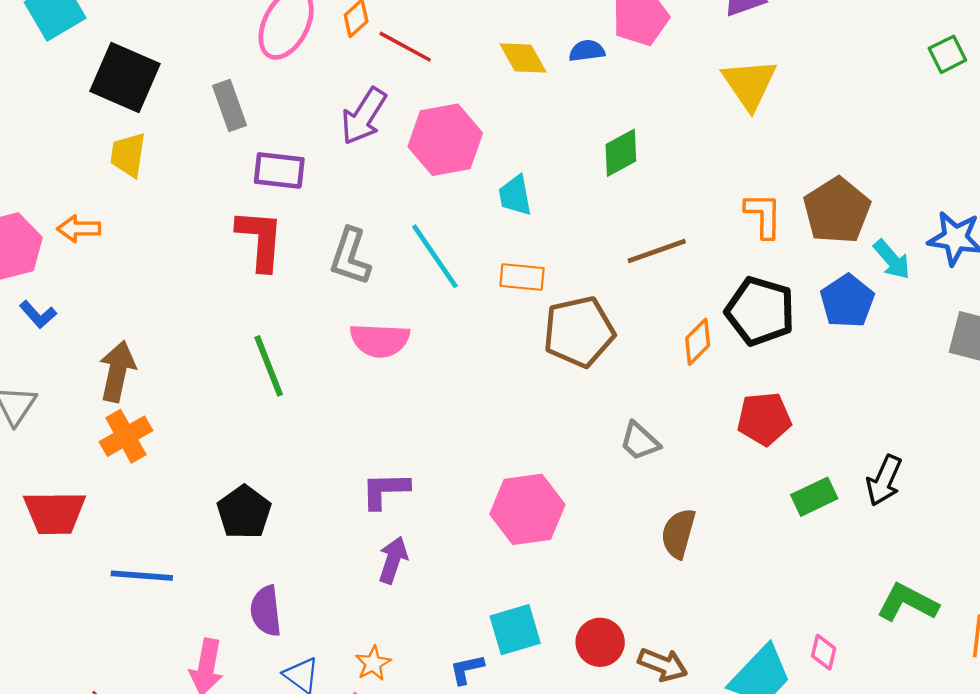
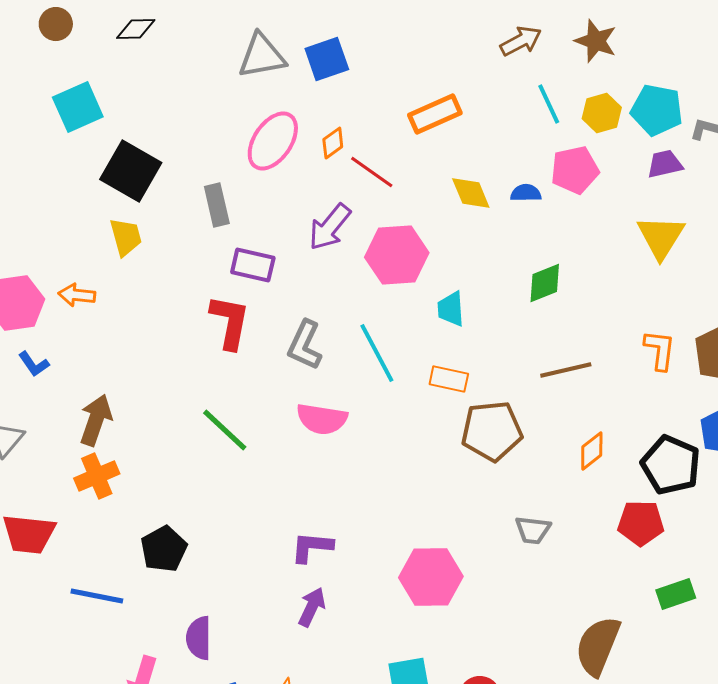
yellow trapezoid: (128, 155) -> (126, 237), turned 150
black pentagon: (760, 311) -> (671, 465), moved
green line: (269, 366) -> (225, 430), turned -32
gray trapezoid: (640, 441) -> (533, 530), turned -42
black pentagon: (244, 512) -> (164, 549), moved
brown semicircle: (678, 533) -> (598, 646), moved, size x1.4

